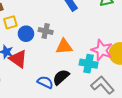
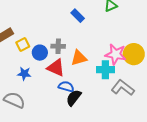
red triangle: (18, 59) -> (56, 68), moved
black semicircle: (61, 77) -> (74, 98), moved
blue semicircle: (45, 82) -> (66, 87), moved

